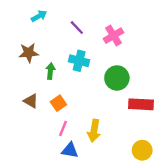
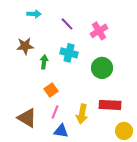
cyan arrow: (39, 16) -> (34, 14), turned 32
brown triangle: (31, 101) -> (27, 118), moved, size x1.5
red rectangle: (141, 104) -> (110, 105), moved

